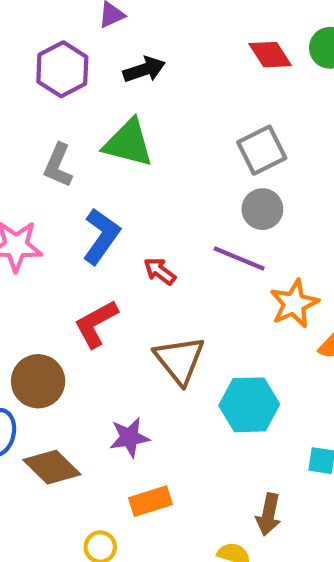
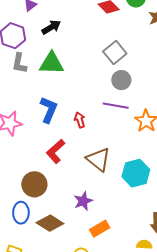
gray L-shape: (58, 165) -> (19, 63), moved
red arrow: (160, 271) -> (80, 120), turned 49

